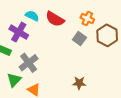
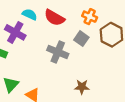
gray cross: (29, 63) -> (58, 52), moved, turned -30

